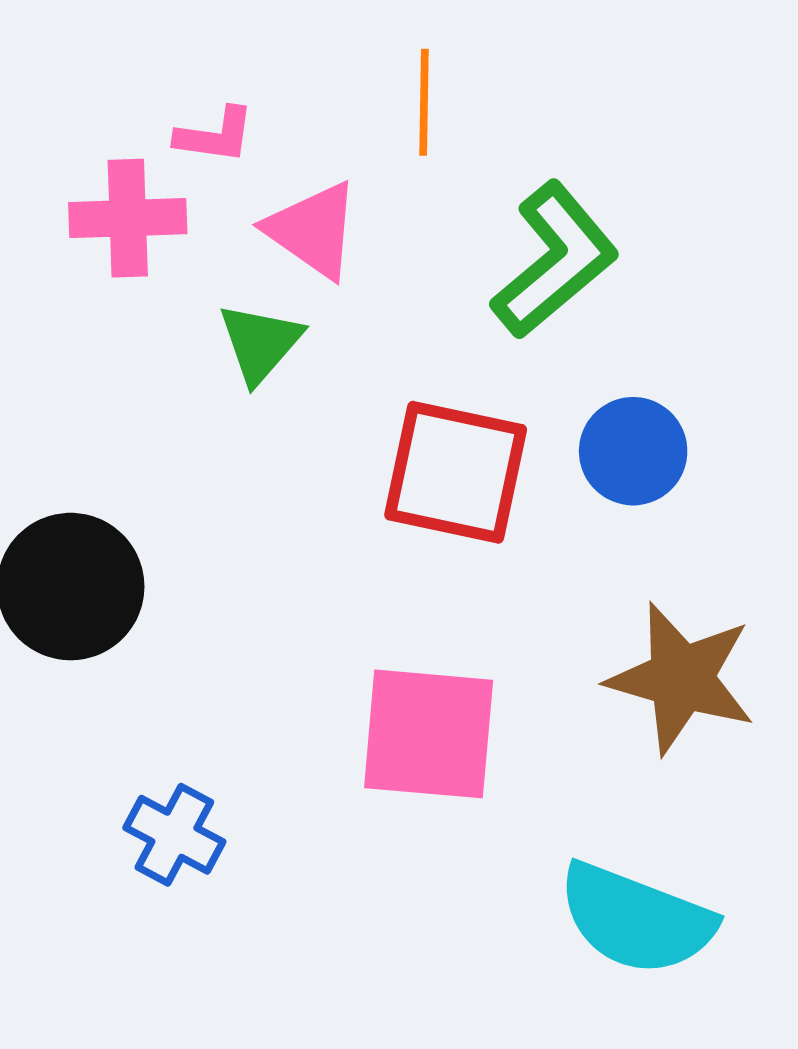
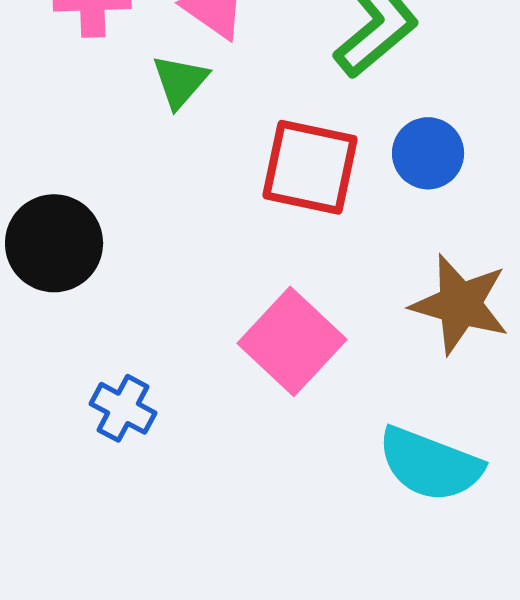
pink square: (429, 734) -> (292, 341), turned 38

